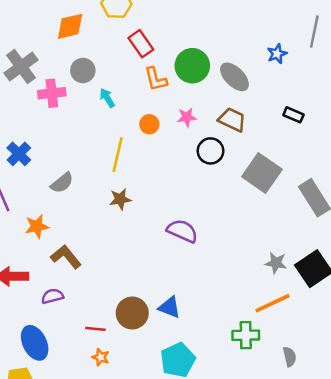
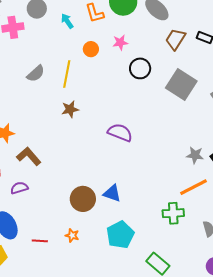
cyan arrow: (107, 98) -> (67, 21), moved
brown trapezoid: (232, 120) -> (175, 39), moved, turned -80
gray semicircle: (62, 183) -> (36, 74), moved
red line: (95, 329) -> (40, 241), moved
orange star: (101, 357) -> (72, 235), moved

